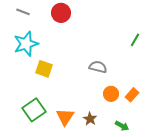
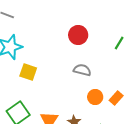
red circle: (61, 13) -> (78, 35), moved

